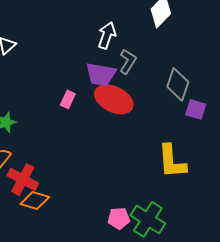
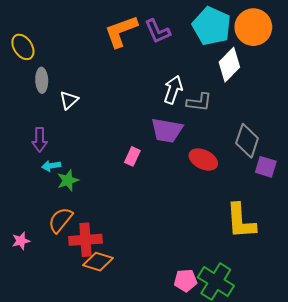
gray L-shape: (128, 61) -> (199, 102), moved, turned 65
red ellipse: (114, 99) -> (203, 160), moved, size x0.7
red cross: (23, 179) -> (85, 240), turned -32

